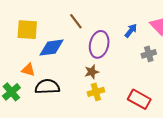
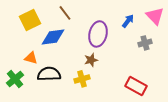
brown line: (76, 21) -> (65, 13), moved
yellow square: (27, 30) -> (30, 20), turned -30
yellow cross: (96, 92) -> (82, 79), moved

